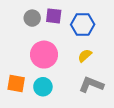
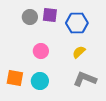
pink circle: (44, 55) -> (41, 51), size x0.6

